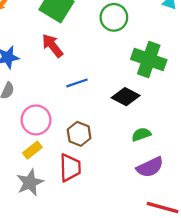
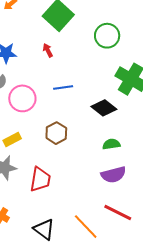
red arrow: (52, 46) -> (48, 50), size x0.6
pink circle: (36, 120) -> (22, 98), moved
red trapezoid: (70, 168) -> (40, 179), moved

